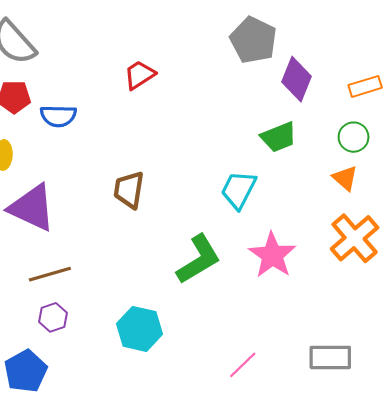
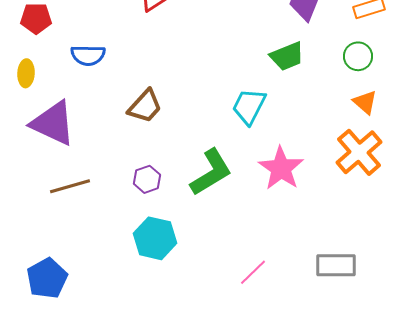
blue semicircle: (58, 116) -> (88, 55), moved
orange triangle: (345, 178) -> (365, 102), moved
brown trapezoid: (129, 190) -> (145, 106), turned -147
purple hexagon: (53, 317) -> (147, 179), moved

